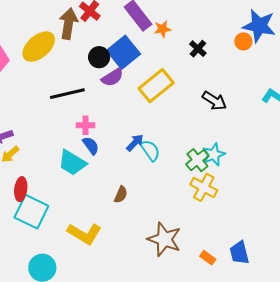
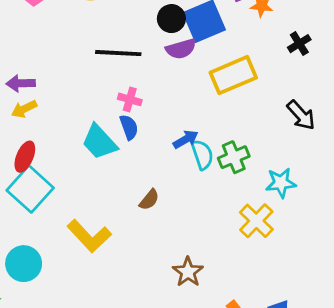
green cross: (197, 160) -> (234, 157), moved
brown star: (164, 239) -> (188, 272), size x0.7

